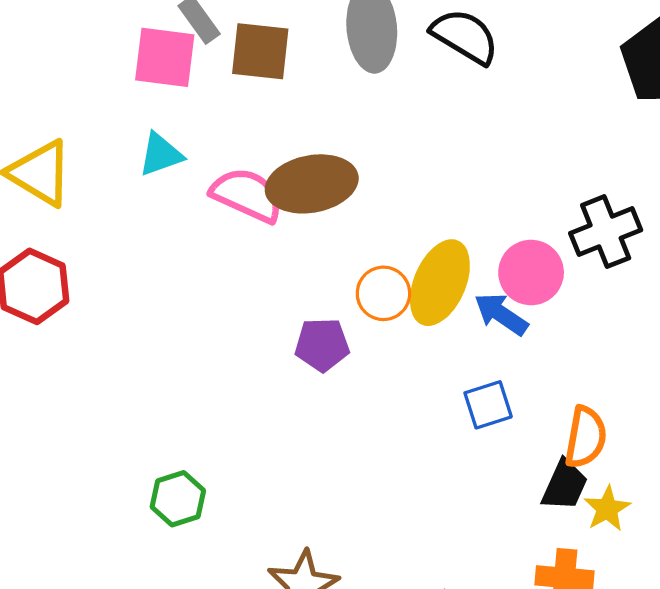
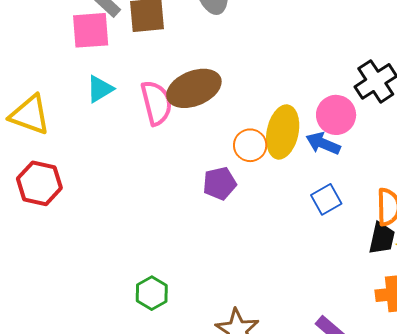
pink semicircle: (247, 195) -> (156, 103), turned 63

